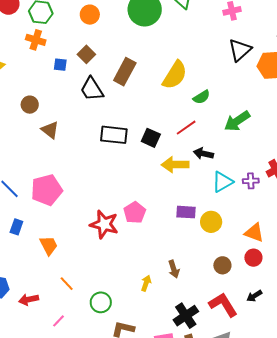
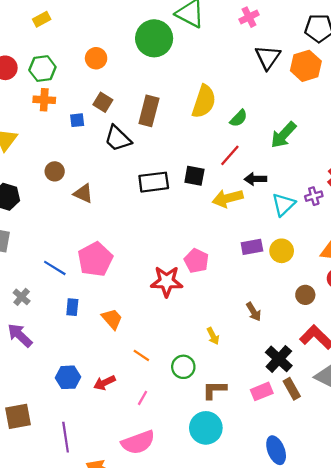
yellow arrow: (146, 283) -> (213, 336), moved, turned 147

